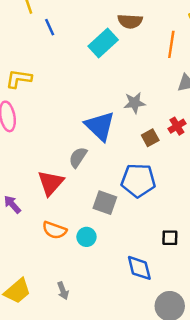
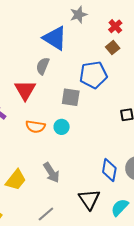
brown square: (150, 138) -> (113, 48), moved
blue diamond: (139, 268) -> (109, 170), moved, turned 35
gray arrow: (63, 291) -> (51, 173), size x1.5

